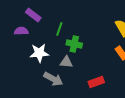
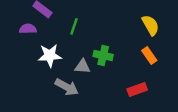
green cross: (74, 44) -> (103, 56), moved
red rectangle: (96, 82) -> (137, 89), moved

